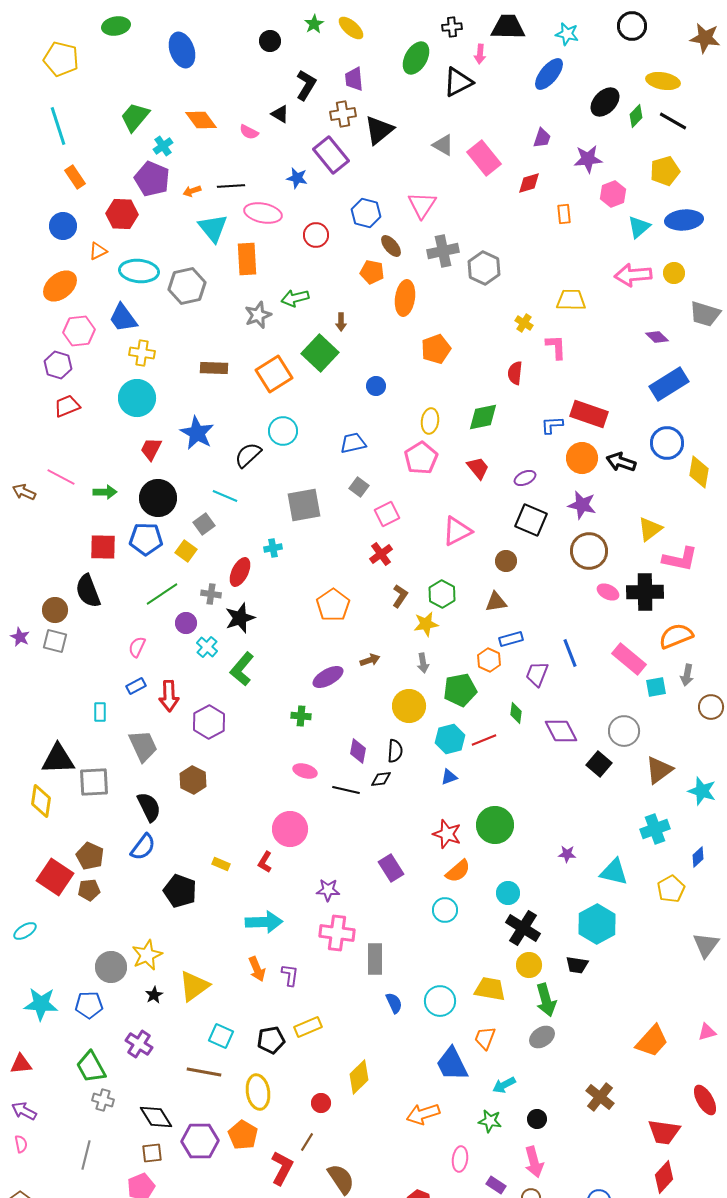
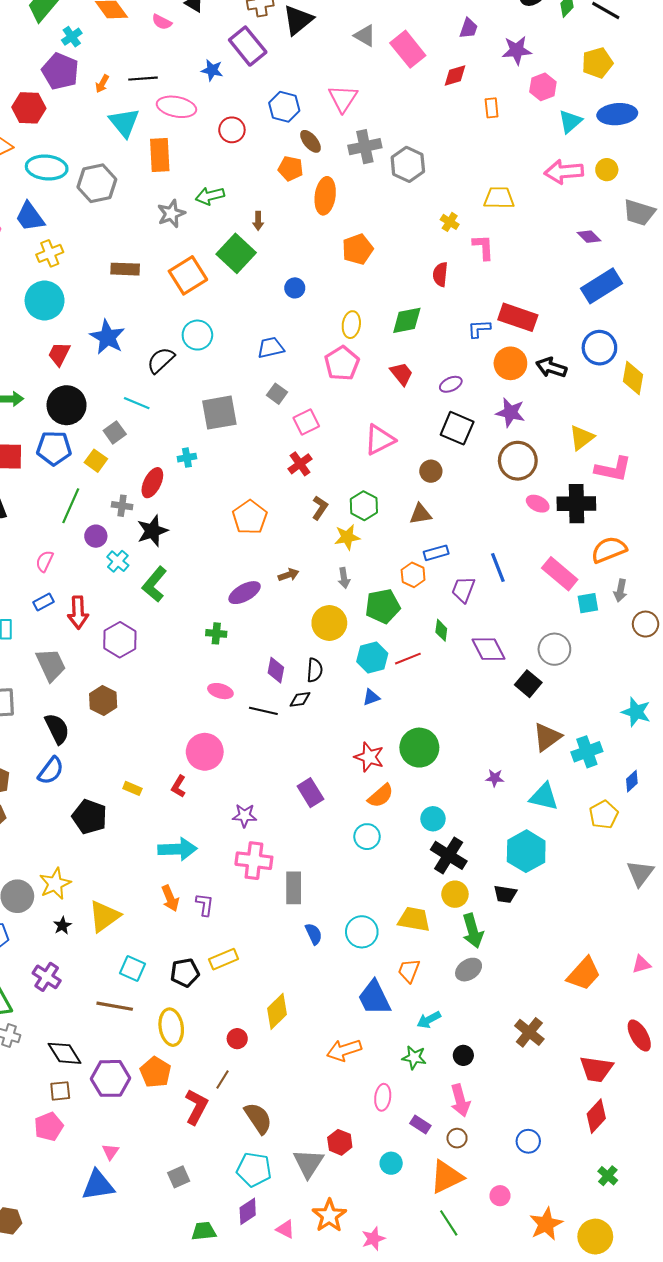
orange arrow: (192, 191) -> (102, 84), turned -42
yellow cross: (142, 353) -> (50, 253), turned -30
green line: (162, 594) -> (71, 506), turned -32
brown triangle: (659, 770) -> (547, 737), moved

